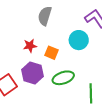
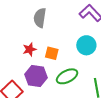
cyan circle: (79, 40) -> (86, 45), moved

